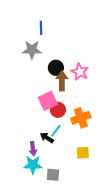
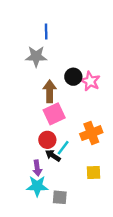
black circle: (56, 68) -> (73, 77), moved
brown arrow: (62, 81) -> (50, 91), moved
red circle: (58, 110) -> (47, 140), moved

